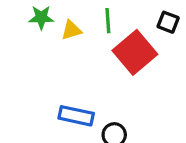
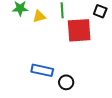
red square: (135, 52) -> (79, 30), turned 36

